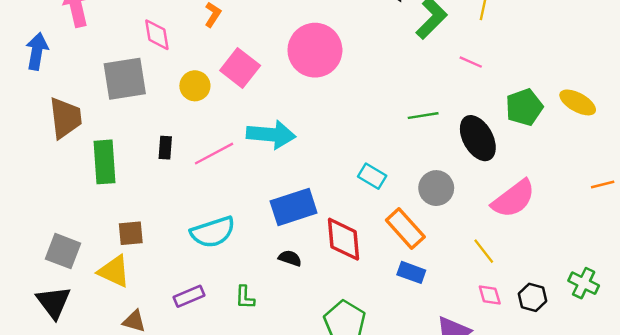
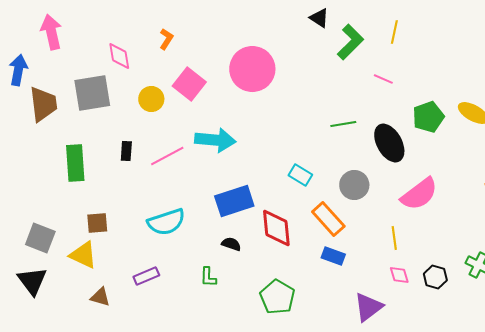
brown trapezoid: (65, 118) -> (43, 104), moved
yellow line: (484, 251) -> (394, 238), turned 30
green L-shape: (245, 297) -> (208, 277), moved

